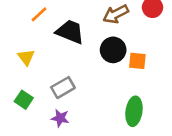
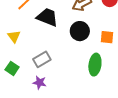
orange square: (137, 61) -> (107, 37), moved
green ellipse: (134, 111) -> (95, 65), moved

